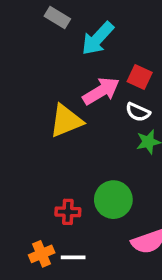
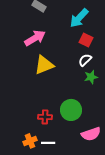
cyan arrow: (98, 39) -> (79, 18), moved
pink arrow: (101, 91) -> (35, 38), moved
white semicircle: (138, 112) -> (85, 60), turned 112

